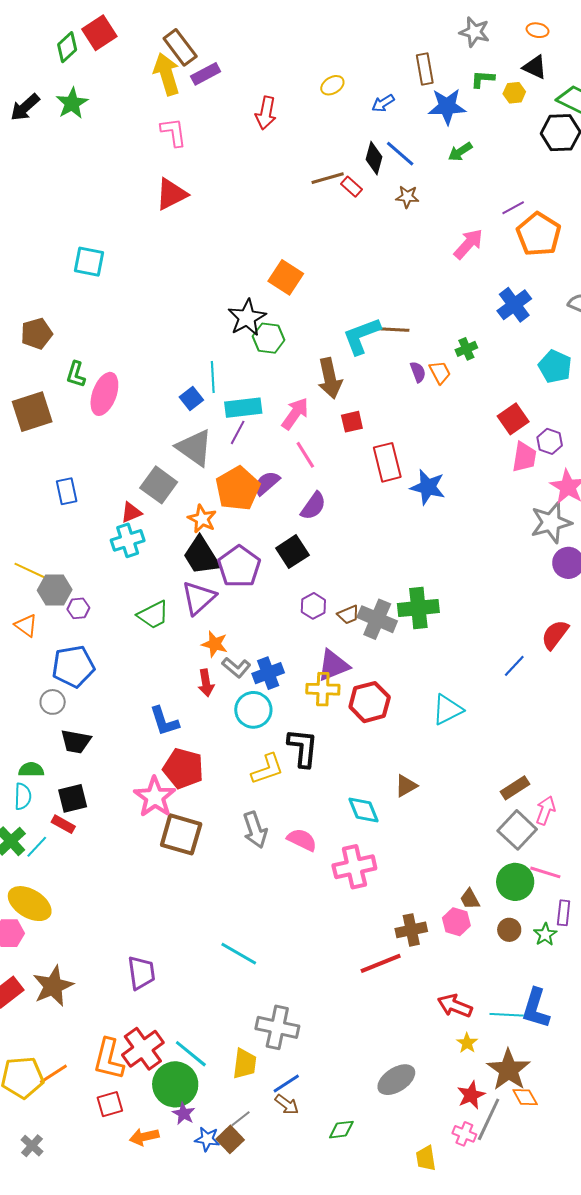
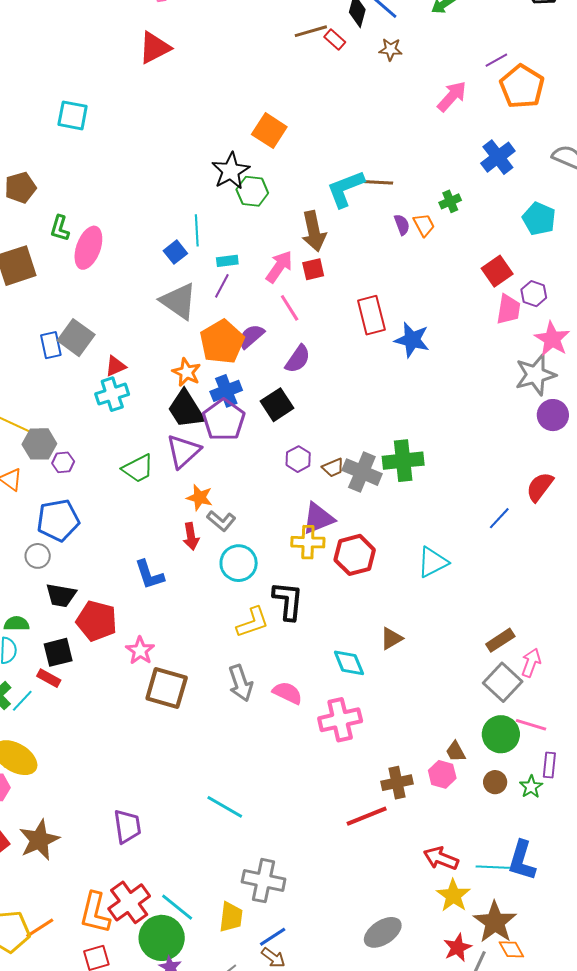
cyan rectangle: (243, 408) -> (227, 261), size x0.6
red square: (352, 422) -> (313, 269), moved
gray square: (159, 485) -> (76, 338), moved
blue cross: (268, 673) -> (226, 391), moved
red pentagon: (183, 769) -> (97, 621), moved
pink star: (155, 797) -> (140, 651), size x0.7
yellow star: (467, 1043) -> (453, 896), size x1.6

